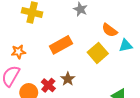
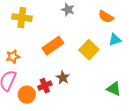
orange semicircle: (110, 30) -> (106, 17), moved
red cross: (48, 85) -> (45, 86), turned 32

